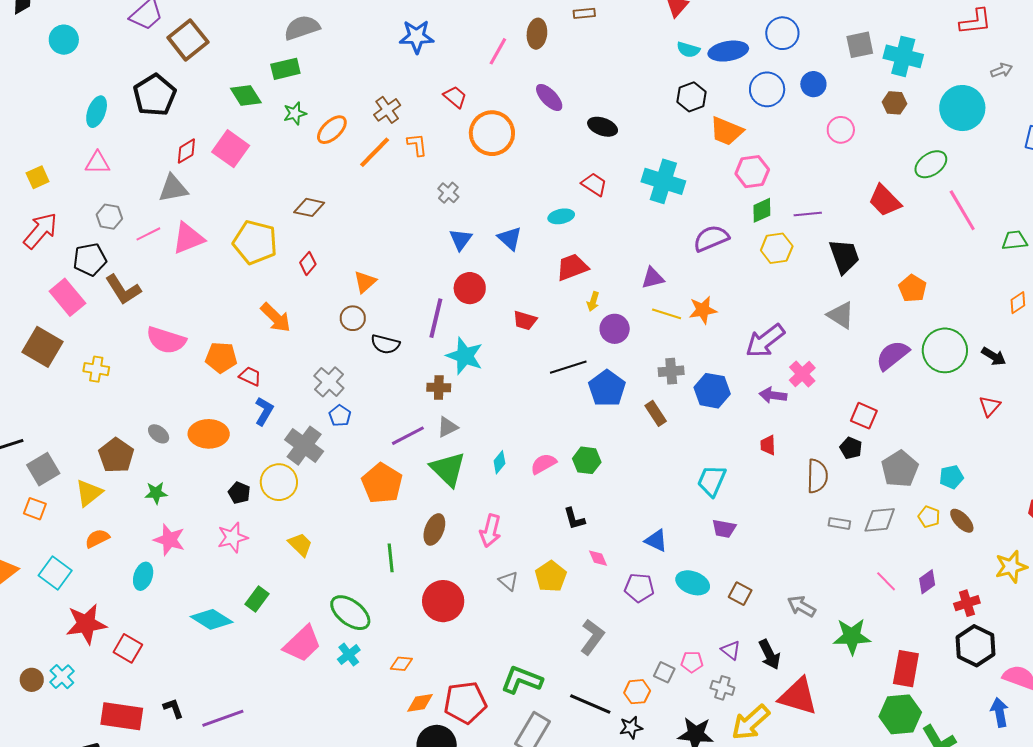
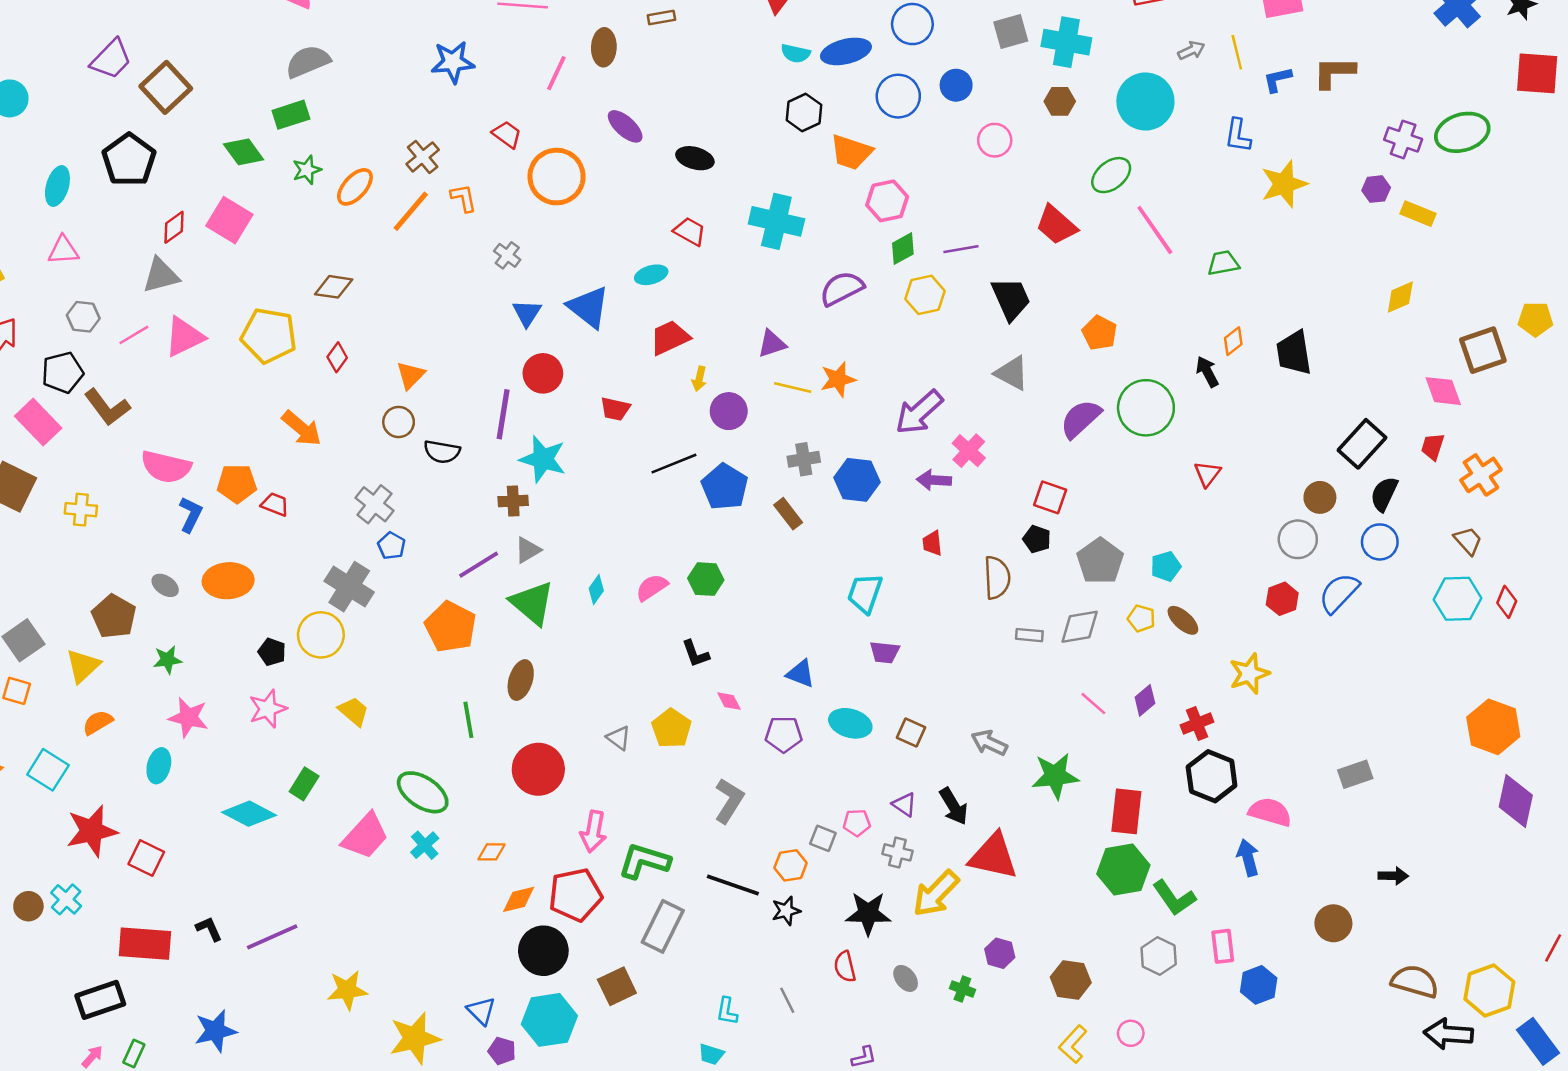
blue triangle: (510, 238) -> (589, 307), size x1.4
black arrow: (994, 356) -> (1207, 372), moved, turned -145
blue L-shape: (264, 411) -> (191, 514), moved
pink arrow: (490, 531) -> (593, 832), moved

